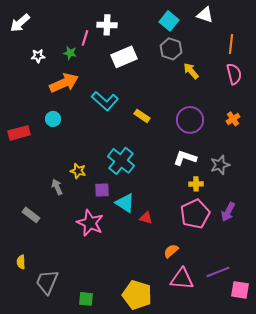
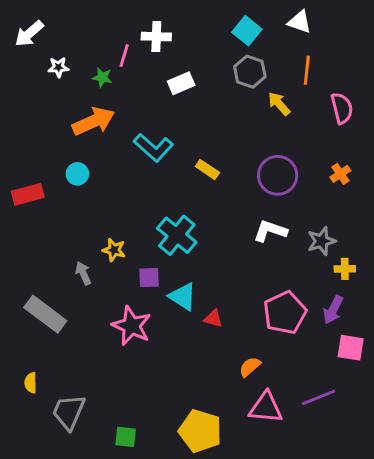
orange line: (231, 44) -> (307, 70), moved
white star: (38, 56) -> (58, 67), moved
white rectangle: (124, 57) -> (181, 83), size x0.7
yellow cross: (196, 184) -> (345, 269), moved
gray rectangle: (31, 215) -> (45, 314), size x1.6
pink square: (240, 290) -> (351, 348), moved

